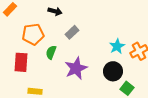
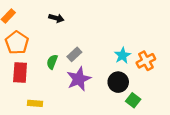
gray rectangle: (72, 32) -> (74, 54), moved
orange pentagon: (33, 34) -> (17, 43), moved, turned -30

